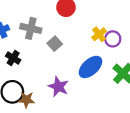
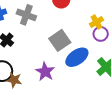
yellow cross: (99, 34) -> (96, 22), moved
gray square: (55, 44) -> (60, 40), moved, size x1.5

